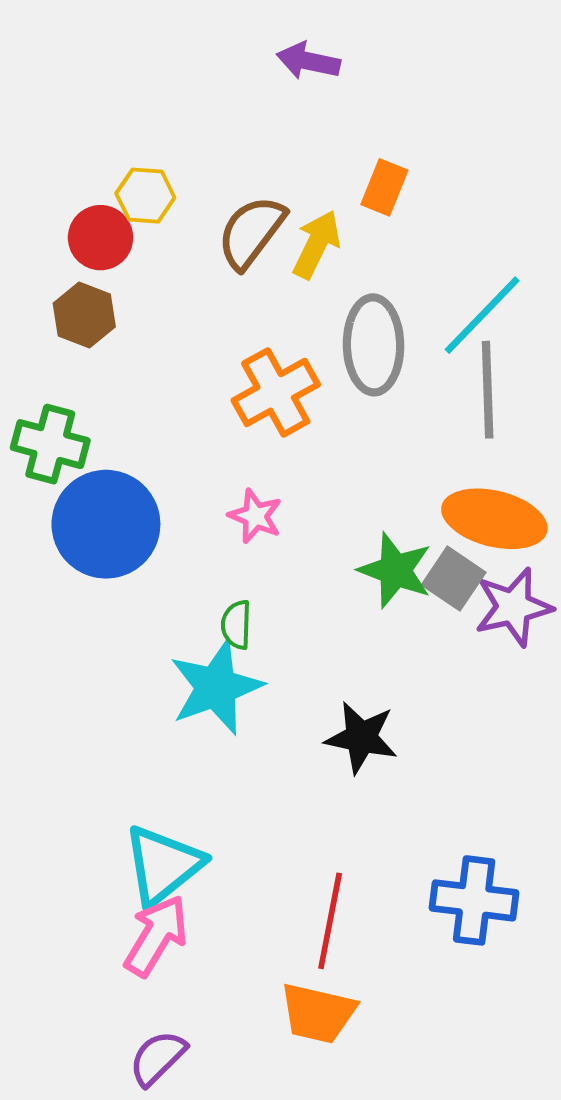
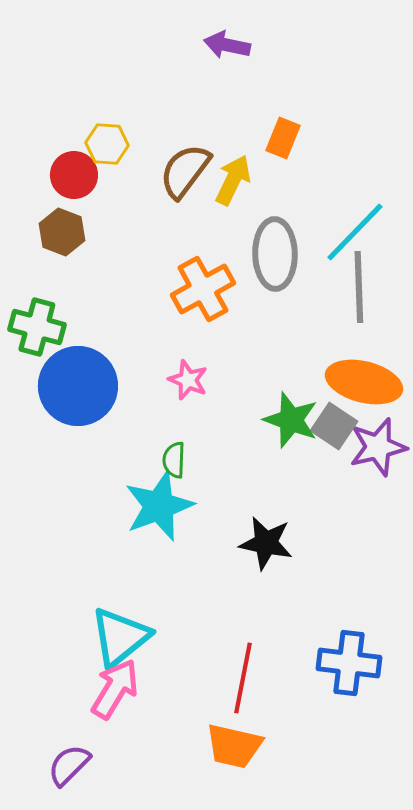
purple semicircle: (158, 1058) -> (69, 765), moved

